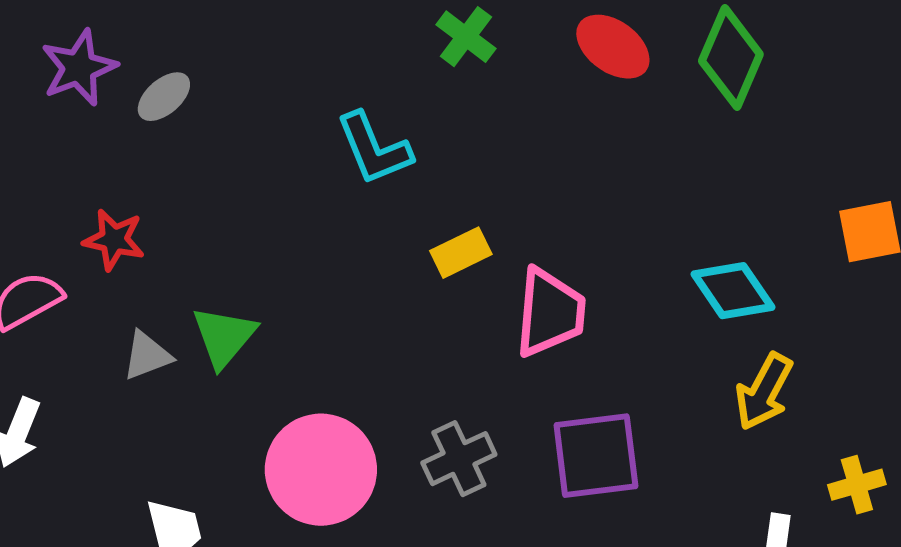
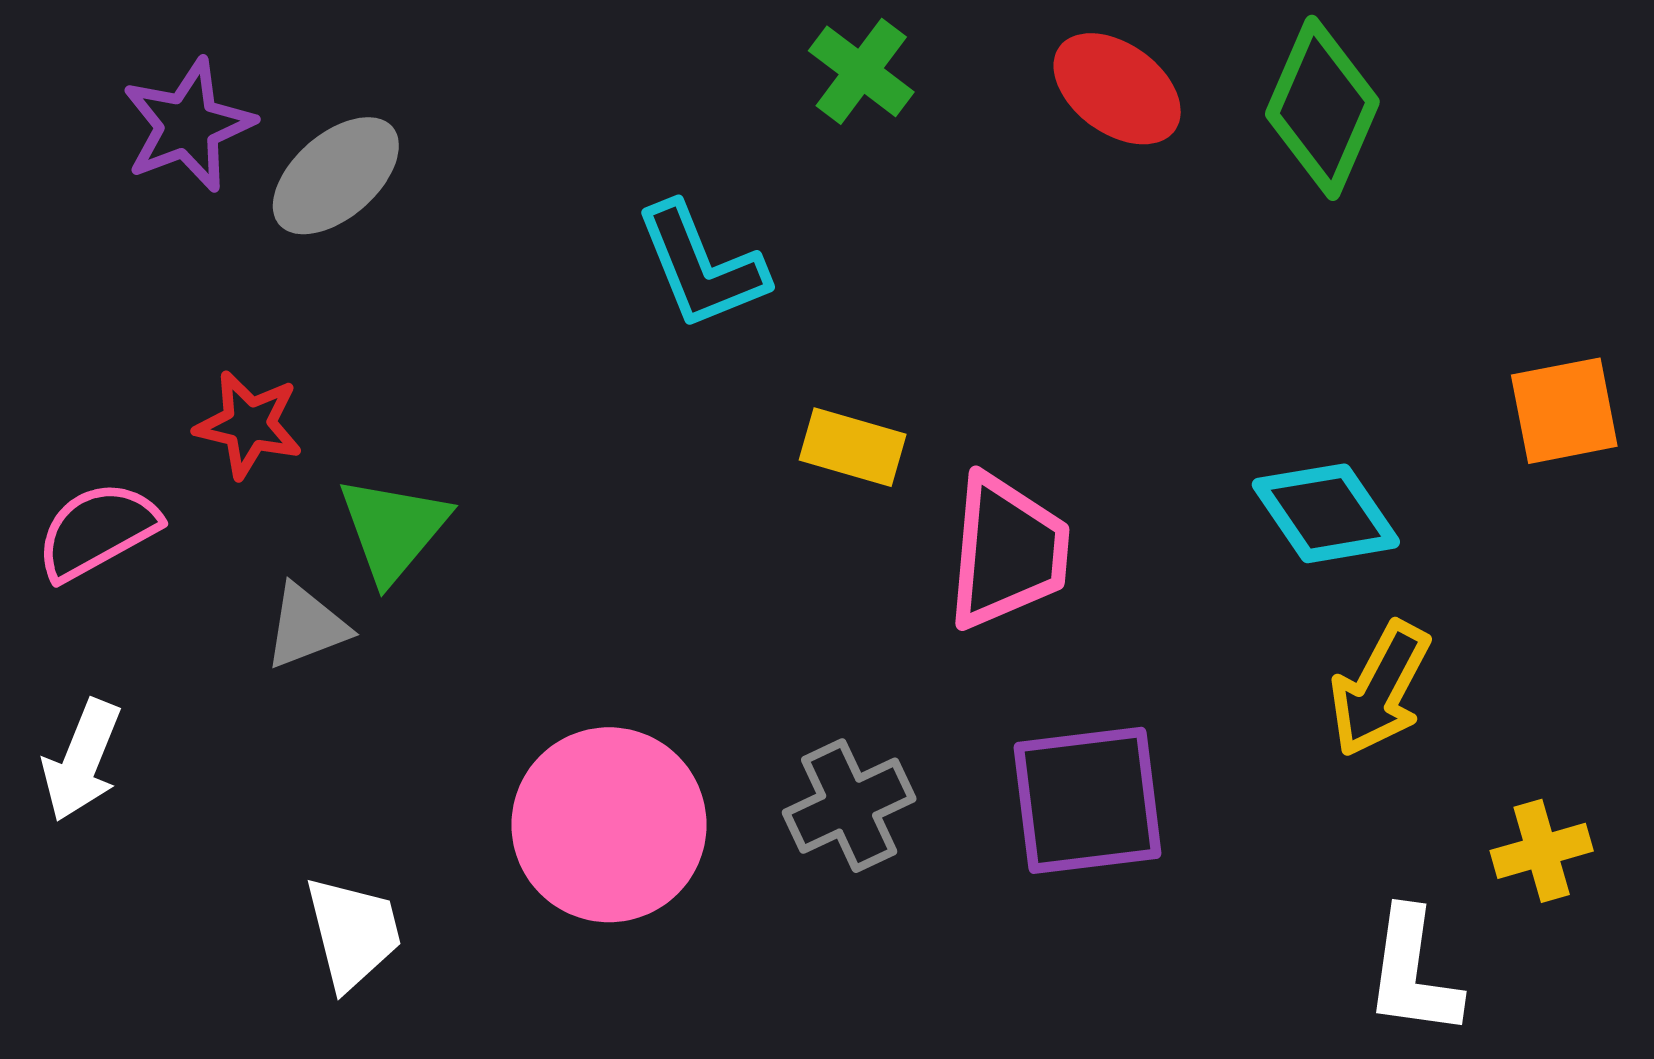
gray ellipse: (164, 97) -> (336, 176), size x1.4
yellow rectangle: (461, 253) -> (853, 447), turned 42
green triangle: (224, 337) -> (393, 529), moved

